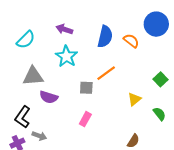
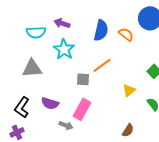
cyan semicircle: (26, 40) -> (36, 32), moved, turned 42
purple semicircle: (49, 97) -> (50, 103), moved
pink rectangle: (85, 119) -> (82, 109), size x1.5
gray arrow: (39, 136) -> (66, 125), moved

